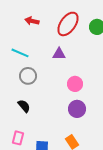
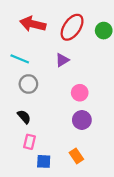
red arrow: (32, 21) -> (33, 24), size x1.6
purple triangle: (59, 54) -> (62, 60), turned -32
pink rectangle: (18, 138) -> (30, 142), moved

